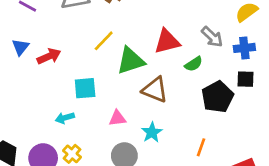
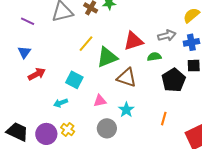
gray arrow: (212, 37) -> (167, 36), turned -54
red arrow: (49, 56) -> (37, 74), moved
green semicircle: (194, 64) -> (154, 57), turned -152
cyan square: (85, 88) -> (74, 80), turned 36

